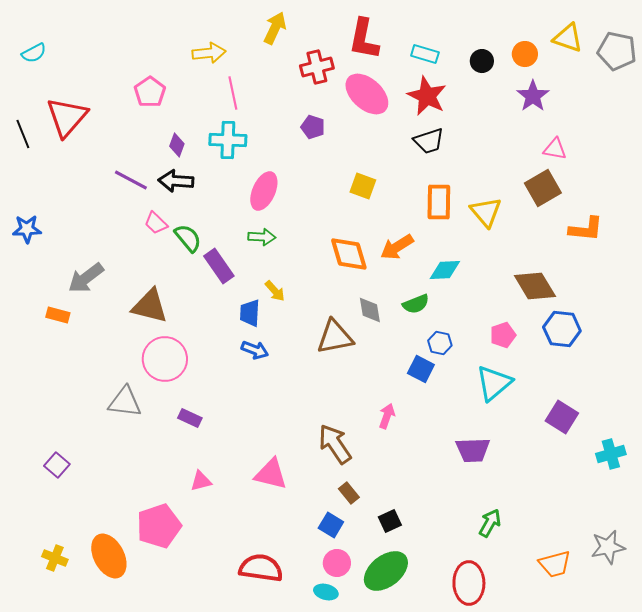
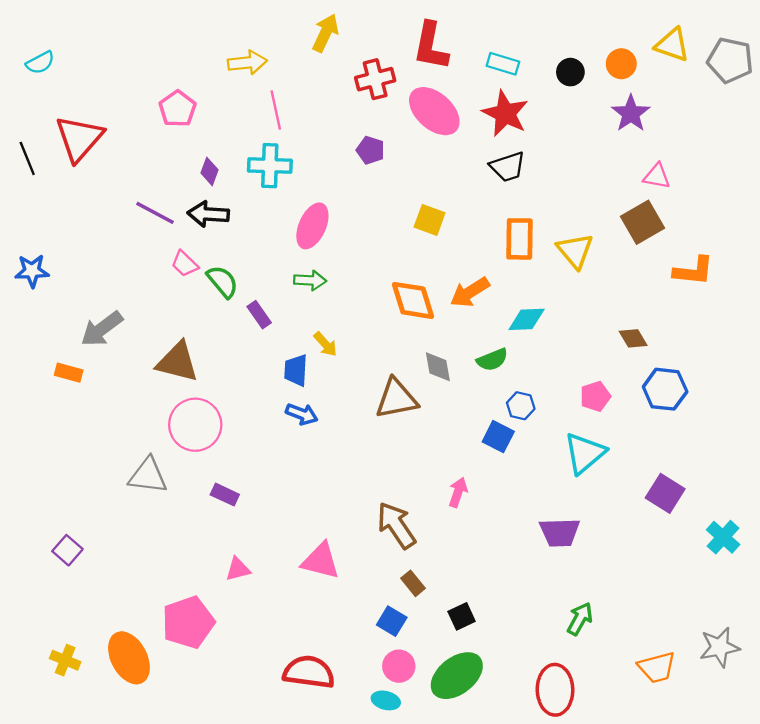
purple rectangle: (219, 266) -> (259, 315), size x0.7
brown diamond: (535, 286) -> (633, 338), size x0.6
cyan cross: (611, 454) -> (723, 537), turned -32

